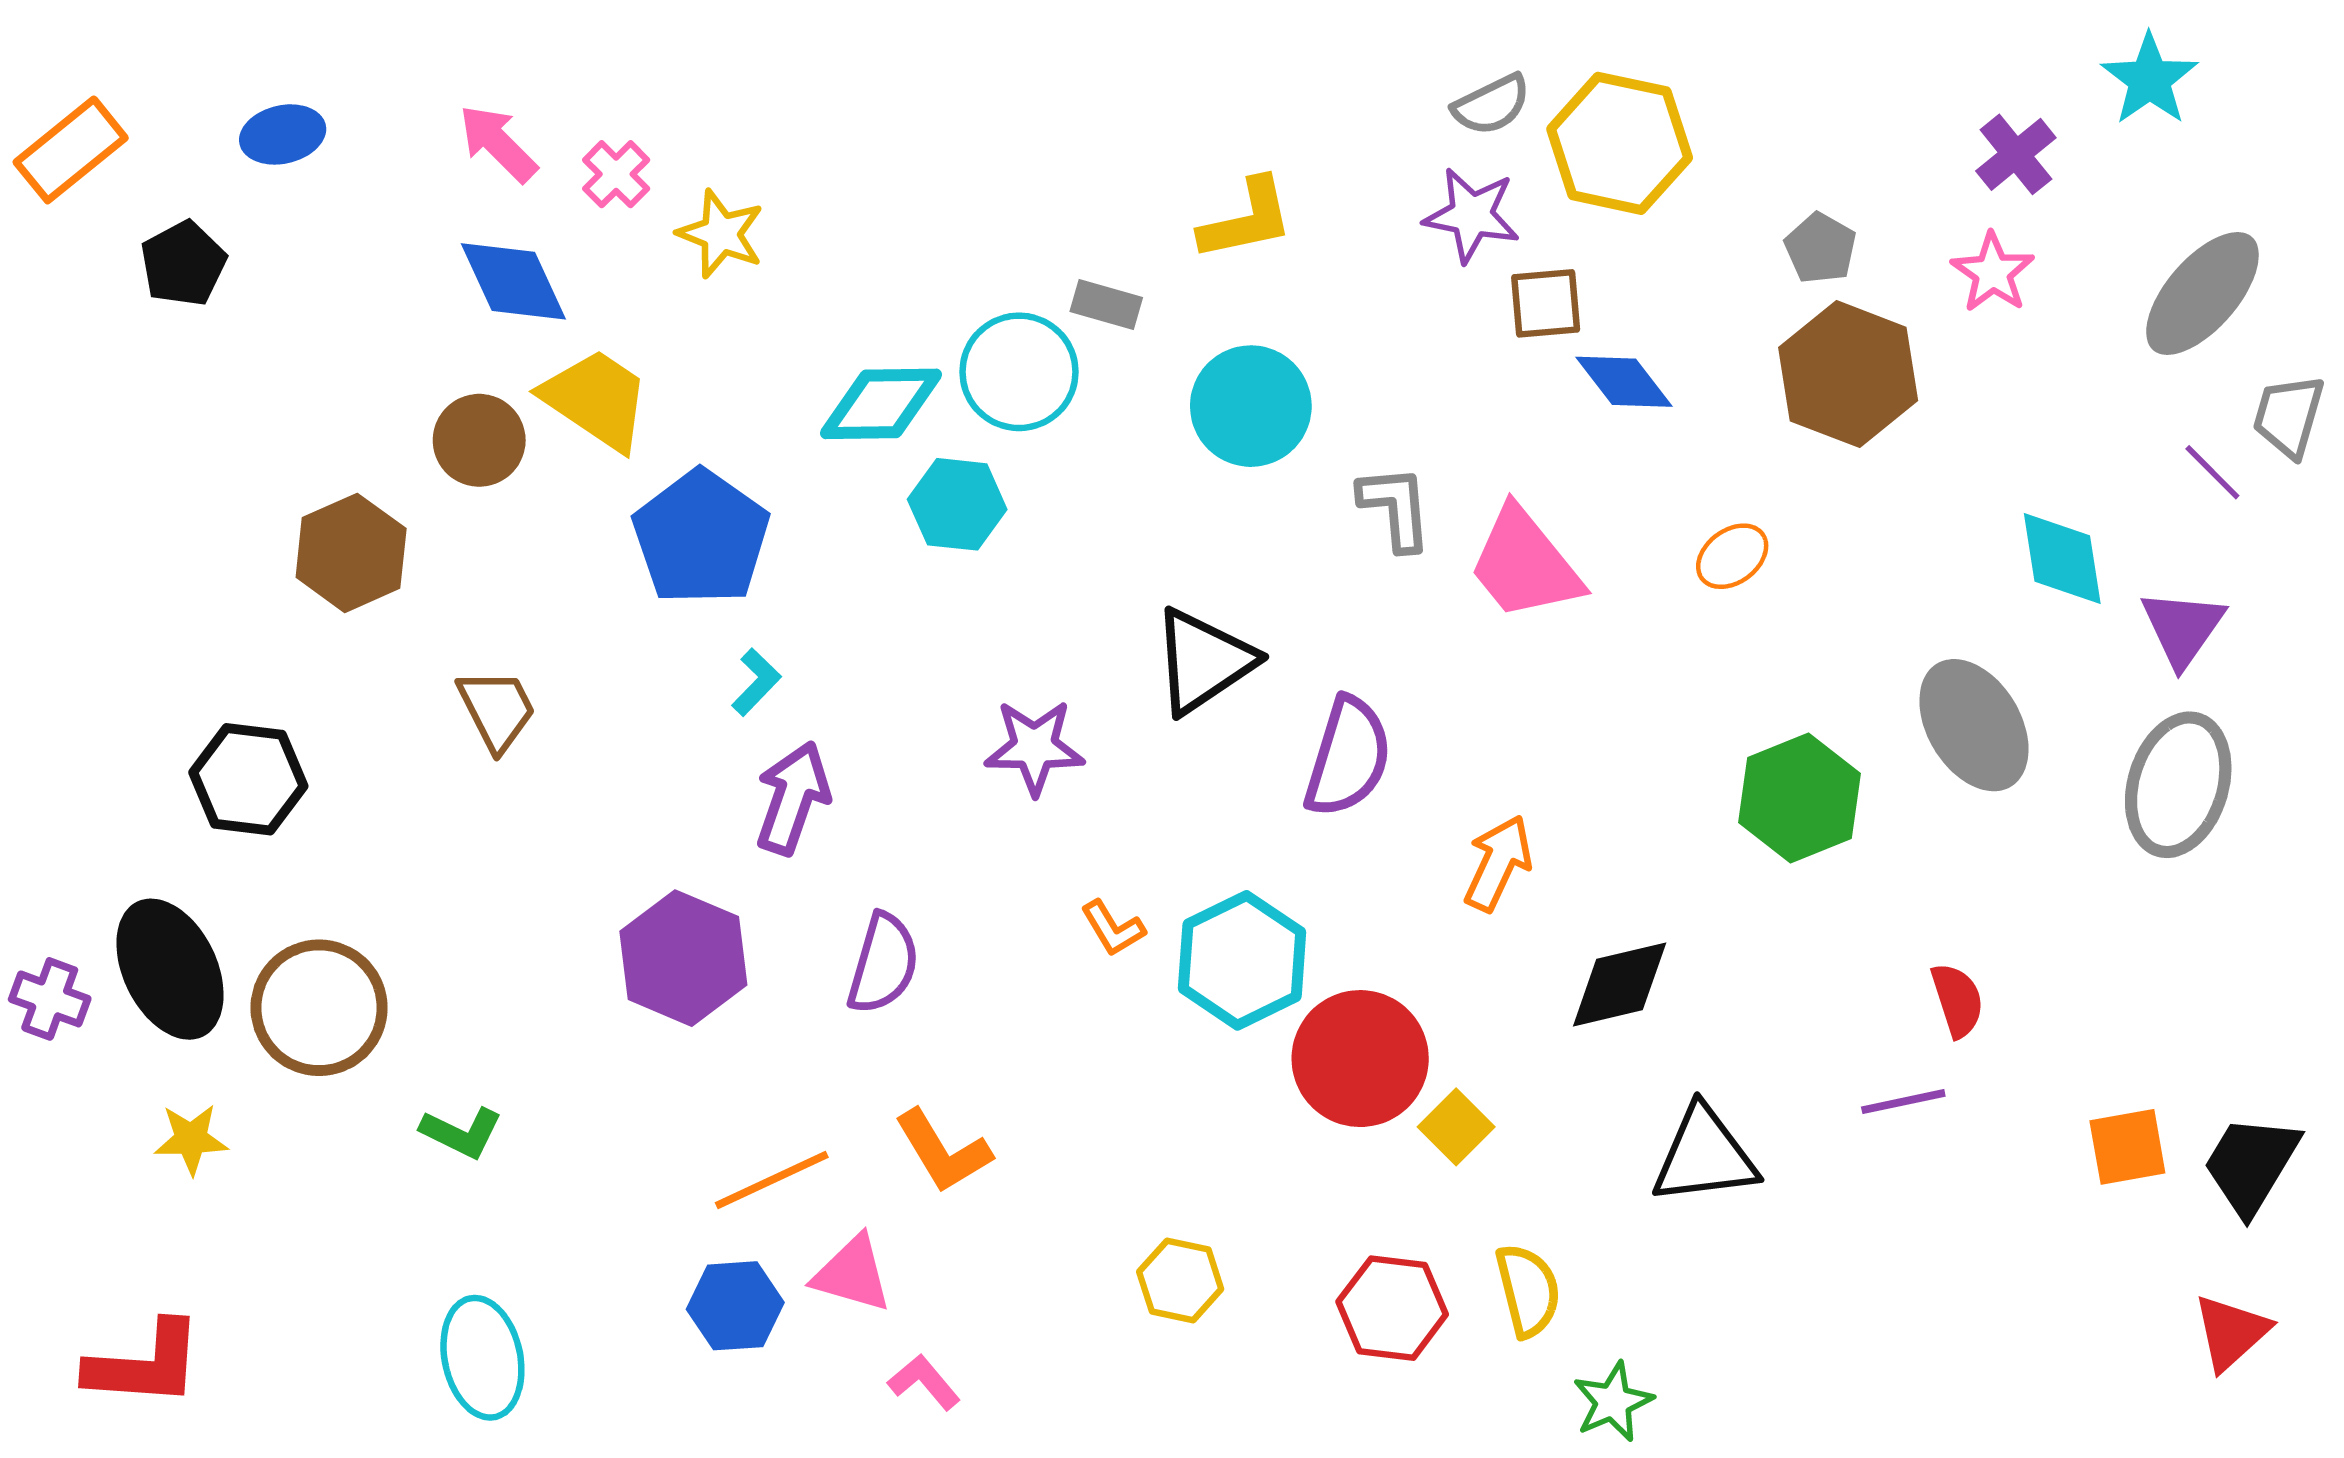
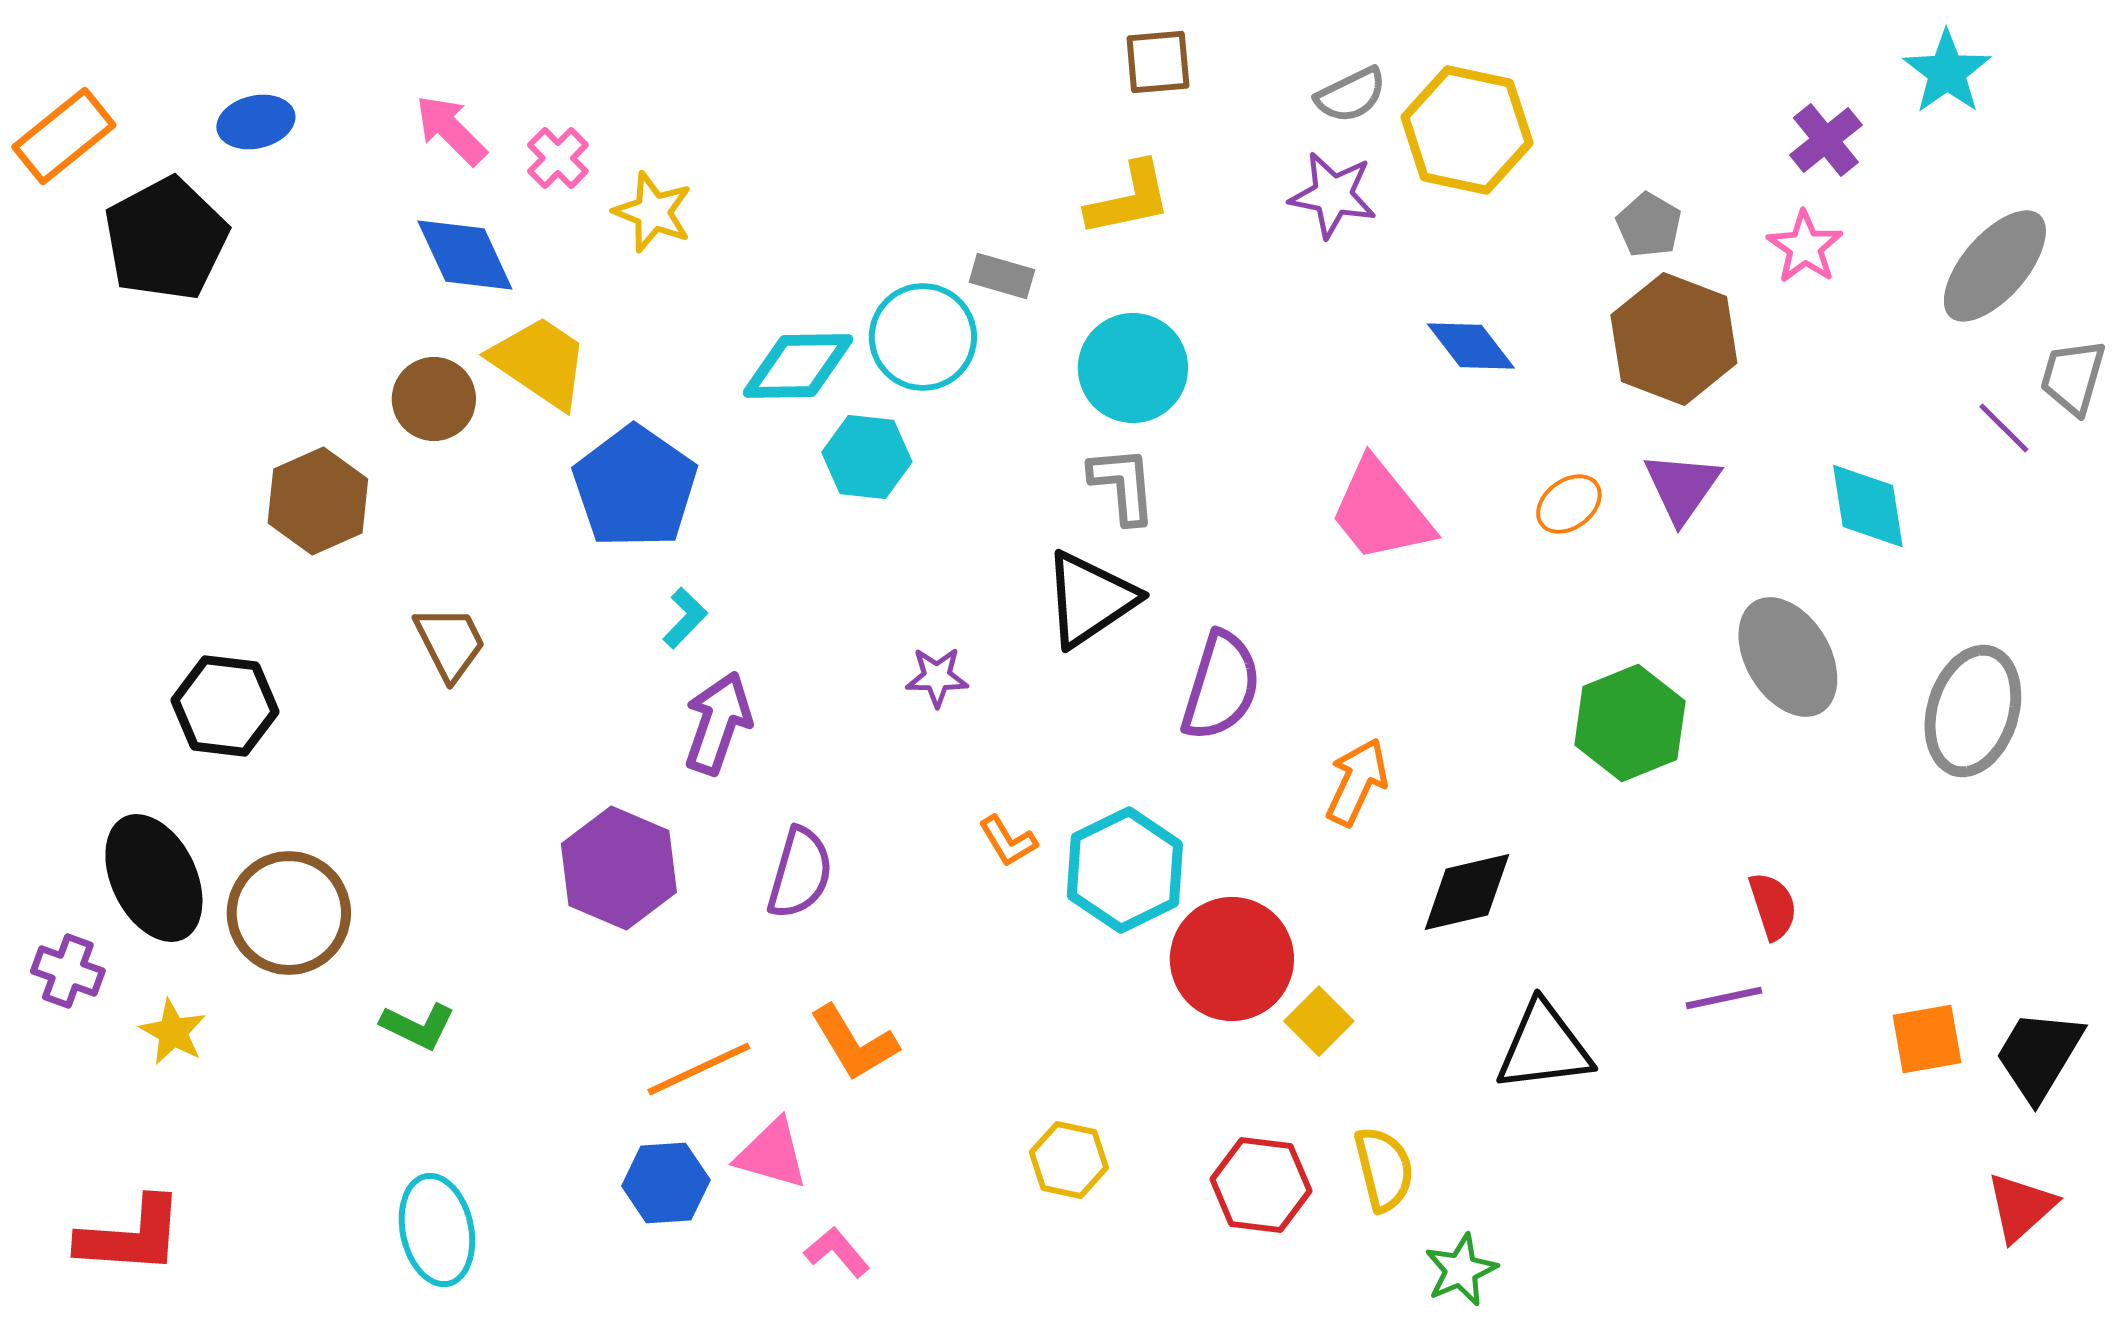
black pentagon: (183, 264) -> (166, 239), size x1.6
brown square: (1546, 303) -> (1158, 62), moved
gray L-shape: (1395, 508) -> (1123, 485), moved
purple triangle: (2183, 628) -> (1682, 487), moved
purple star: (1034, 747) -> (937, 677), size x0.7
purple cross: (50, 999) -> (68, 971), moved
yellow star: (191, 1139) -> (173, 1032), turned 30

